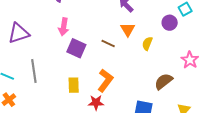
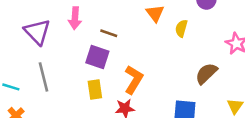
purple triangle: (19, 33) -> (37, 32), moved, turned -50
brown line: (108, 43) -> (109, 33), moved
purple square: (76, 48) -> (97, 57), moved

